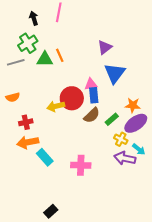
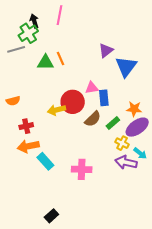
green cross: (28, 43) -> (28, 33), moved
gray line: (16, 62) -> (16, 49), moved
blue triangle: (115, 73) -> (126, 67), moved
blue rectangle: (94, 95) -> (104, 98), moved

